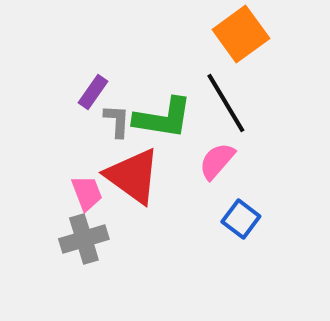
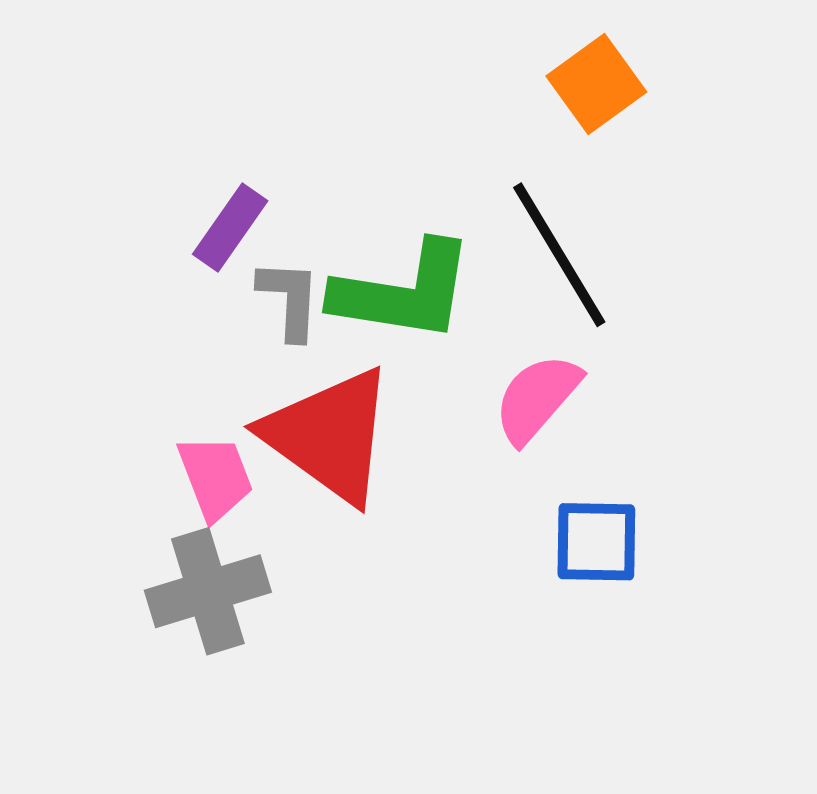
orange square: (241, 34) -> (596, 84), size x0.7
blue square: (241, 219) -> (596, 542), turned -36

